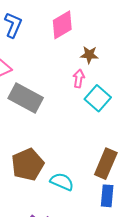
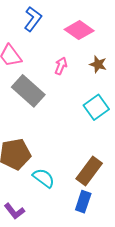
pink diamond: (62, 25) -> (79, 30), turned 52
pink arrow: (79, 78) -> (61, 66), moved

